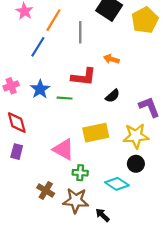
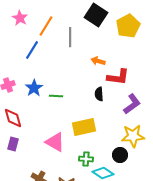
red L-shape: (84, 77) -> (118, 77), moved
black semicircle: (112, 96) -> (99, 94), turned 128
purple L-shape: (149, 107) -> (132, 104), turned 75
yellow star: (136, 136) -> (133, 136), moved
green cross: (80, 173) -> (86, 159), moved

